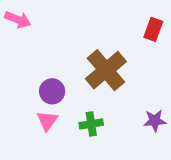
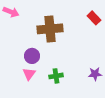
red rectangle: (153, 29) -> (94, 18), turned -64
brown cross: (106, 70) -> (50, 29), moved, turned 35

